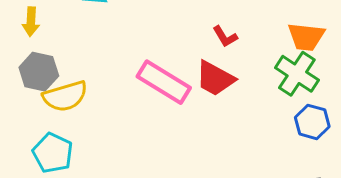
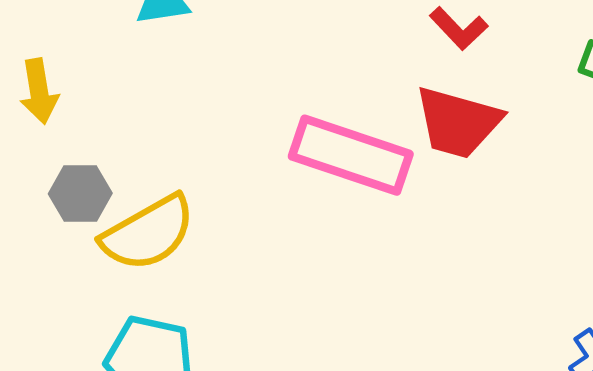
gray hexagon: (39, 72) -> (80, 194), size x0.7

